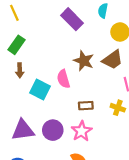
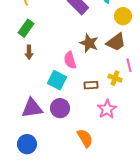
cyan square: (40, 90) -> (57, 80), moved
yellow cross: (118, 108) -> (115, 78), moved
pink star: (82, 131) -> (107, 109), moved

